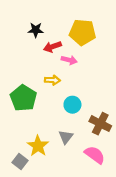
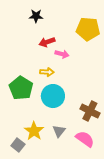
black star: (36, 30) -> (36, 16), moved
yellow pentagon: (82, 32) -> (88, 29), moved
cyan circle: (72, 105) -> (53, 96), moved, size x1.5
gray triangle: (66, 137) -> (59, 131), moved

